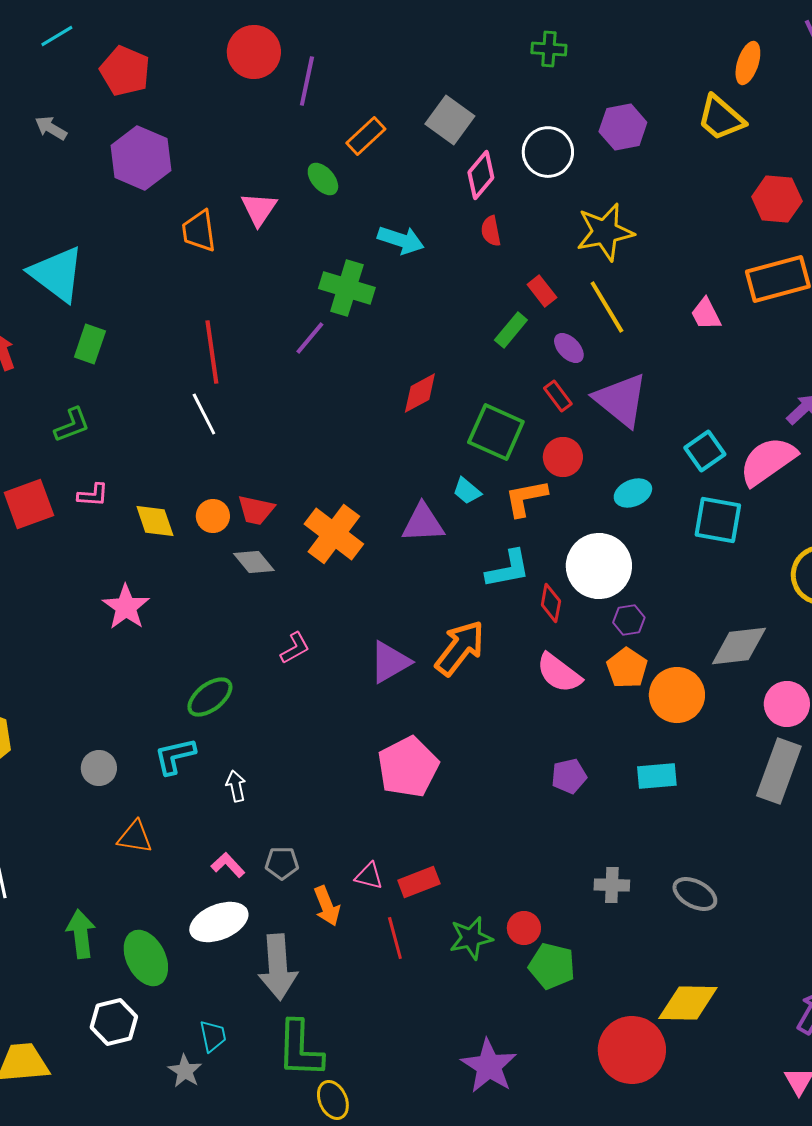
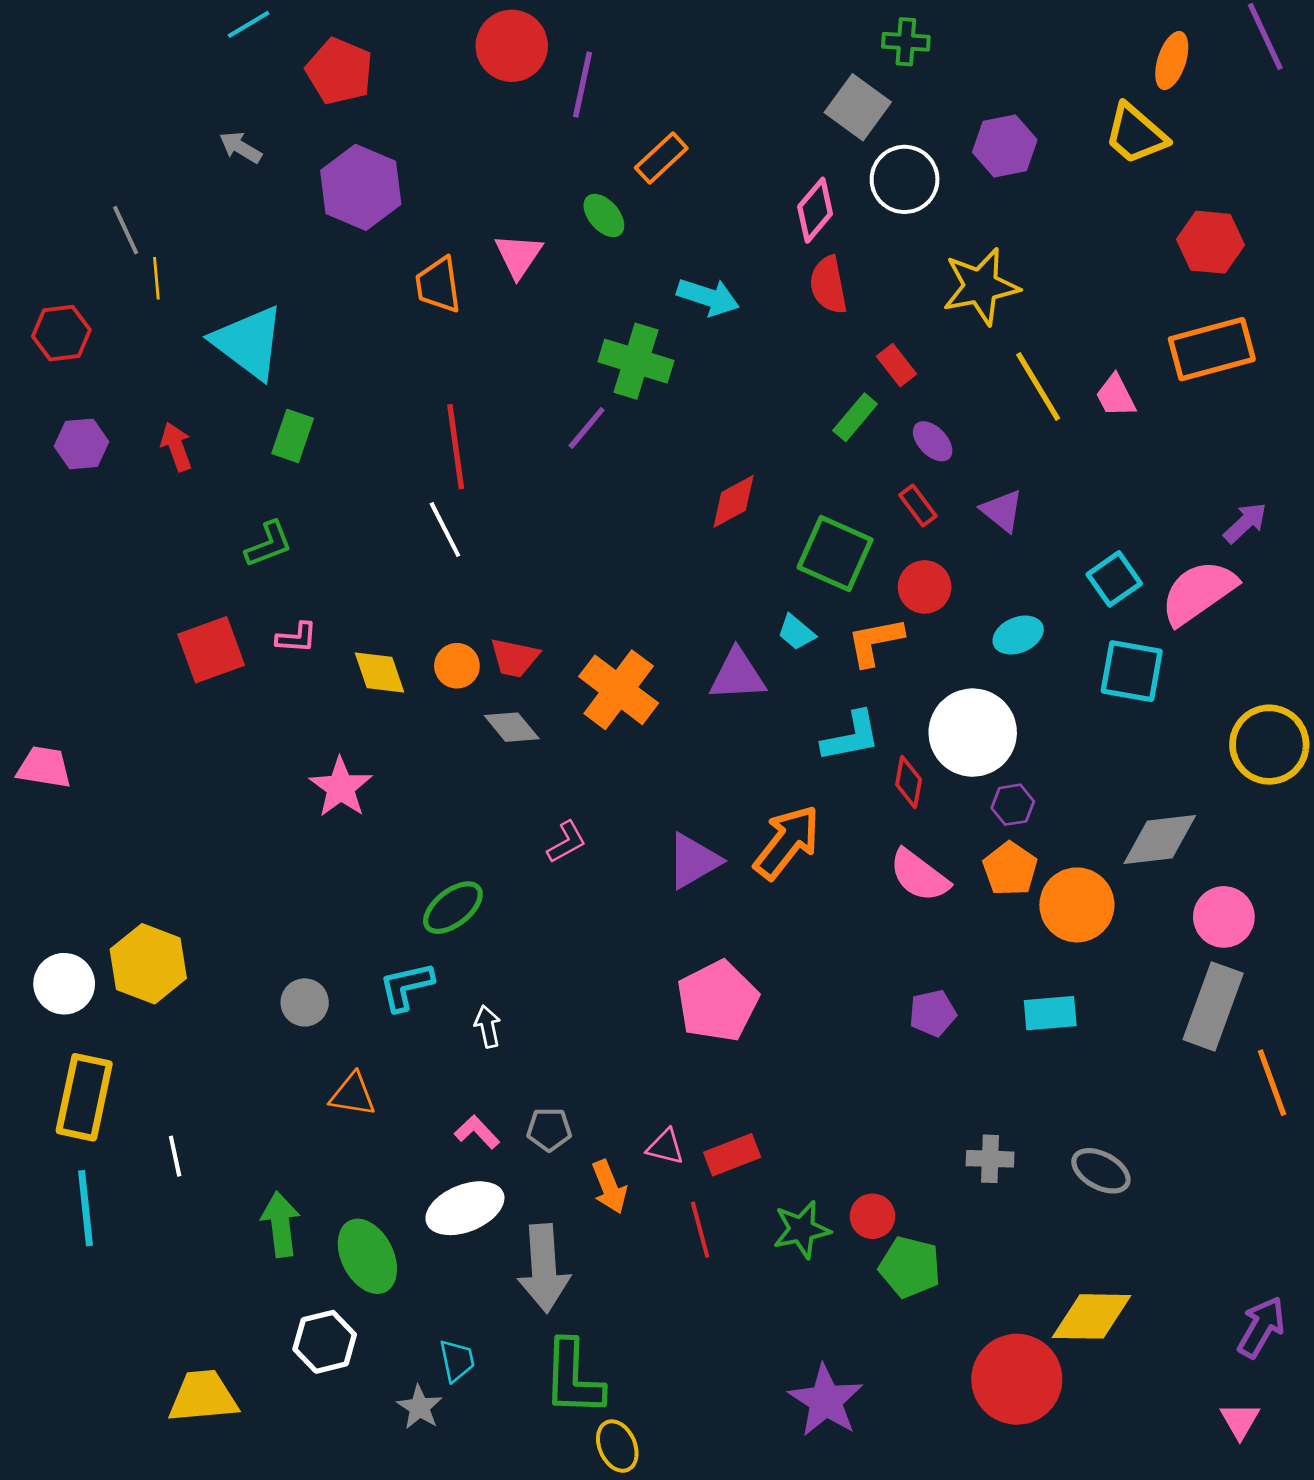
gray square: (450, 120) -> (858, 107), moved
red semicircle: (491, 231) -> (828, 285), size x1.4
yellow line: (607, 307) -> (1038, 387), moved
purple triangle: (621, 400) -> (1002, 511), size x0.6

